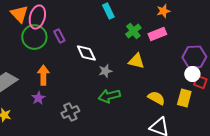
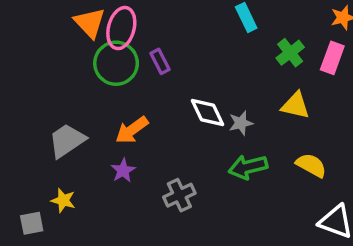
pink rectangle: (157, 34) -> (332, 58), turned -48
white diamond: (86, 53) -> (207, 112), moved
orange arrow: (43, 75) -> (132, 130), turned -126
yellow semicircle: (156, 98) -> (311, 165), moved

